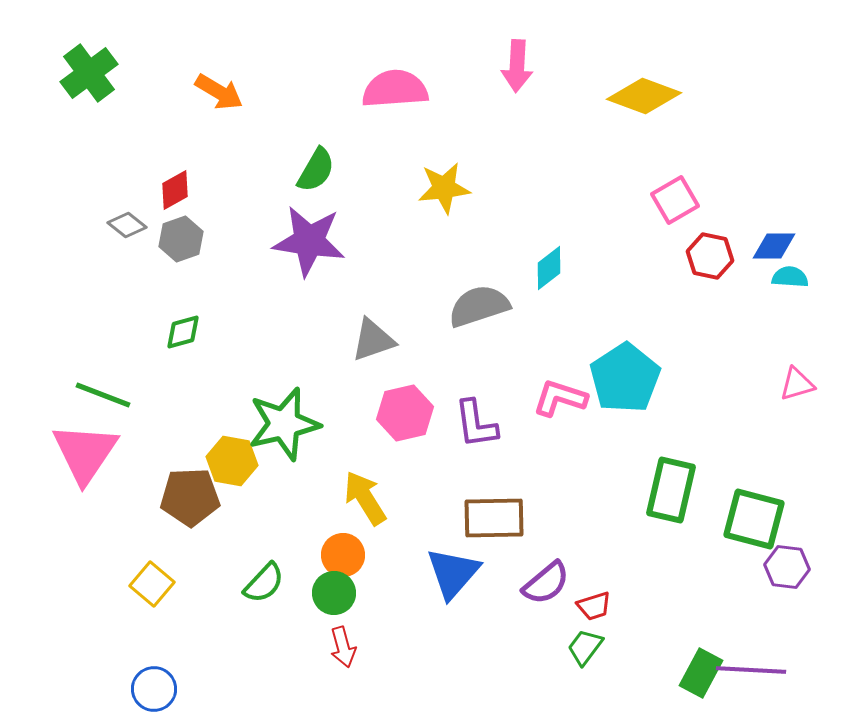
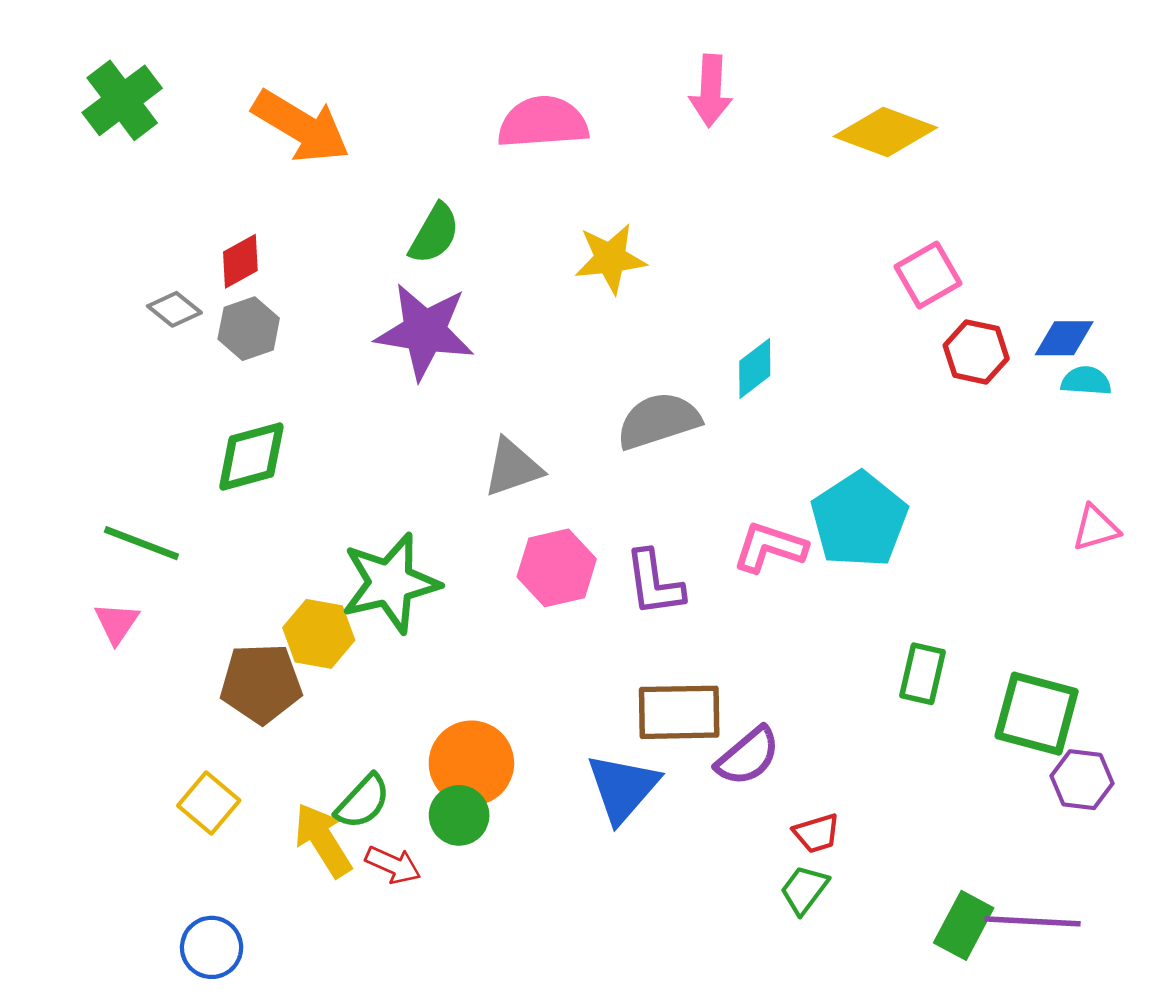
orange arrow: (219, 92) -> (301, 126), size x1.5
green diamond: (183, 332) -> (251, 456), size x1.5
pink triangle: (85, 453) -> (117, 623), size x0.5
green rectangle: (671, 490) -> (922, 674), size x0.7
yellow arrow: (365, 498) -> (323, 840), moved
orange circle: (343, 555) -> (471, 763), size x1.4
purple semicircle: (546, 583) -> (748, 756), moved
red arrow: (343, 647) -> (393, 865), moved, turned -51

